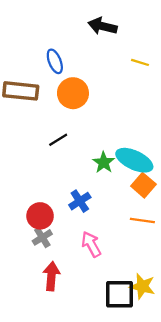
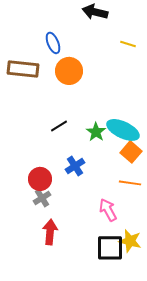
black line: (58, 140) -> (59, 126), moved
pink arrow: (91, 244) -> (108, 210), moved

